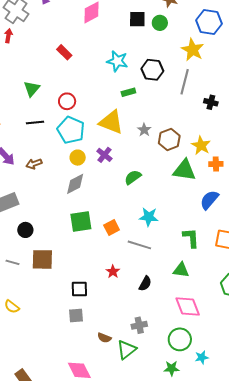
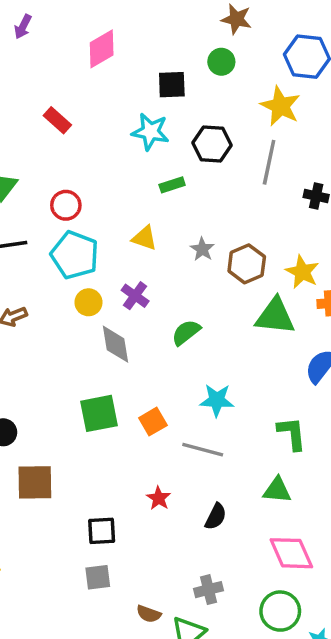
black square: (137, 19) -> (172, 85), moved
yellow triangle: (111, 122) -> (144, 238), size x0.6
gray diamond: (75, 184) -> (116, 344), moved, turned -70

